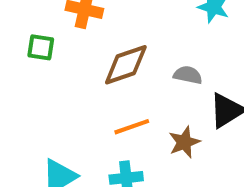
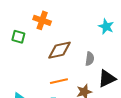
gray semicircle: (188, 75) -> (90, 59), turned 80

